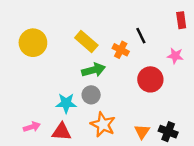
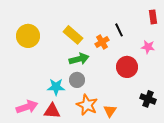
orange cross: (121, 50) -> (102, 42), turned 32
pink arrow: (32, 127) -> (27, 107), size x1.5
orange triangle: (142, 132) -> (110, 111), moved
black cross: (168, 132) -> (148, 99), moved

